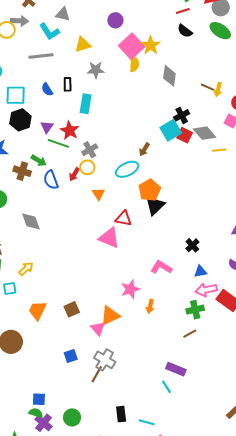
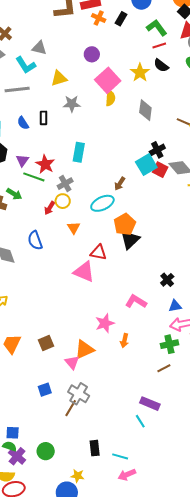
yellow star: (151, 45) -> (140, 73), moved
cyan rectangle: (86, 104) -> (79, 152), moved
blue semicircle: (51, 180) -> (35, 240), moved

